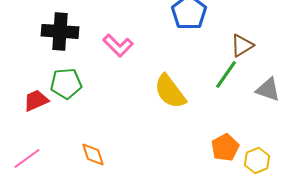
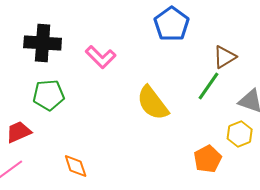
red trapezoid: (36, 100) -> (19, 132), moved
yellow hexagon: (257, 160) -> (240, 134), moved

